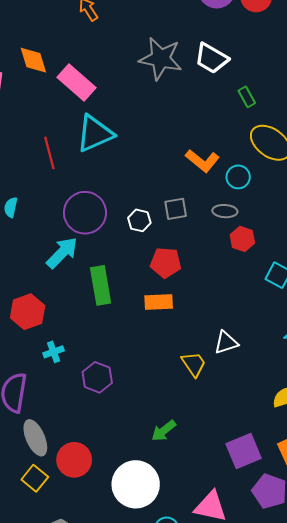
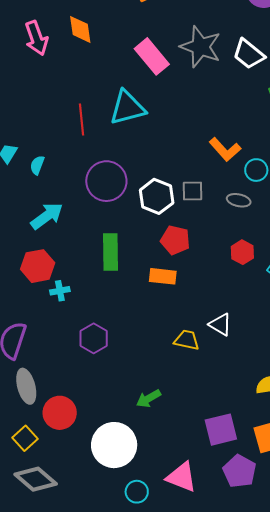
pink rectangle: (77, 82) -> (152, 56), moved
white hexagon: (139, 220) -> (157, 196), size x1.6
red hexagon: (242, 239) -> (242, 252), moved
cyan arrow: (62, 253) -> (47, 216), moved
white triangle: (226, 343) -> (220, 325), turned 40
cyan cross: (54, 352) -> (60, 291), moved
yellow trapezoid: (194, 364) -> (187, 340), turned -52
yellow square: (35, 478) -> (25, 438), moved

